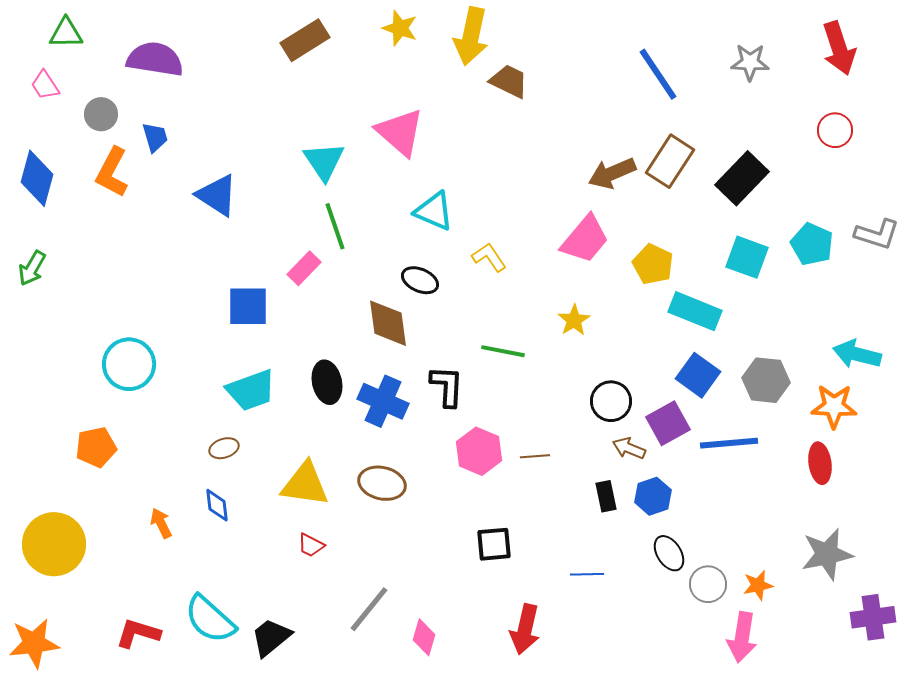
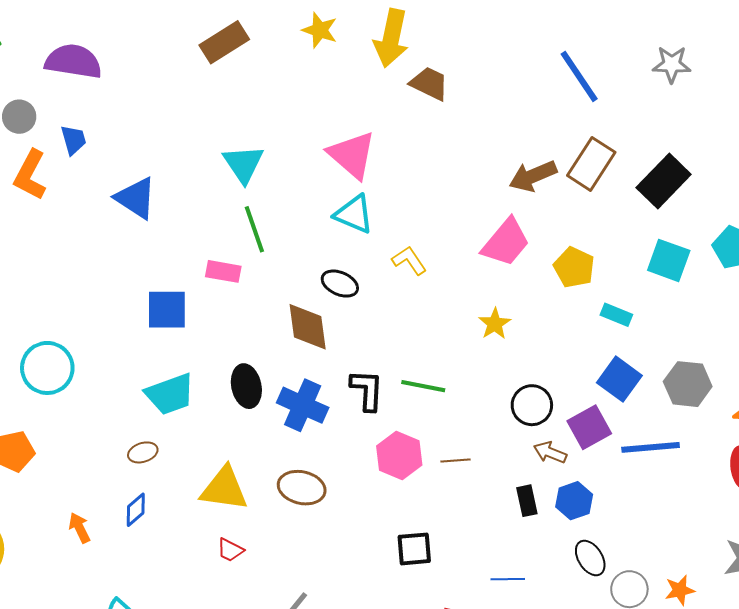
pink triangle: (400, 132) -> (352, 155), moved
pink rectangle: (304, 268) -> (223, 271), turned 56
cyan rectangle: (695, 311) -> (616, 315), size x0.6
green line: (503, 351) -> (423, 386), moved
blue diamond: (217, 505) -> (136, 510), turned 56

